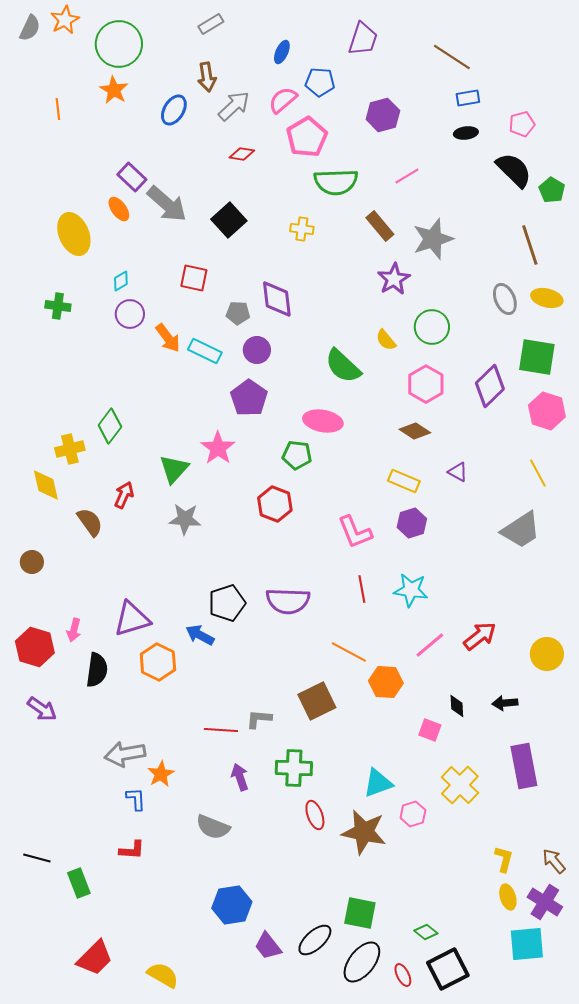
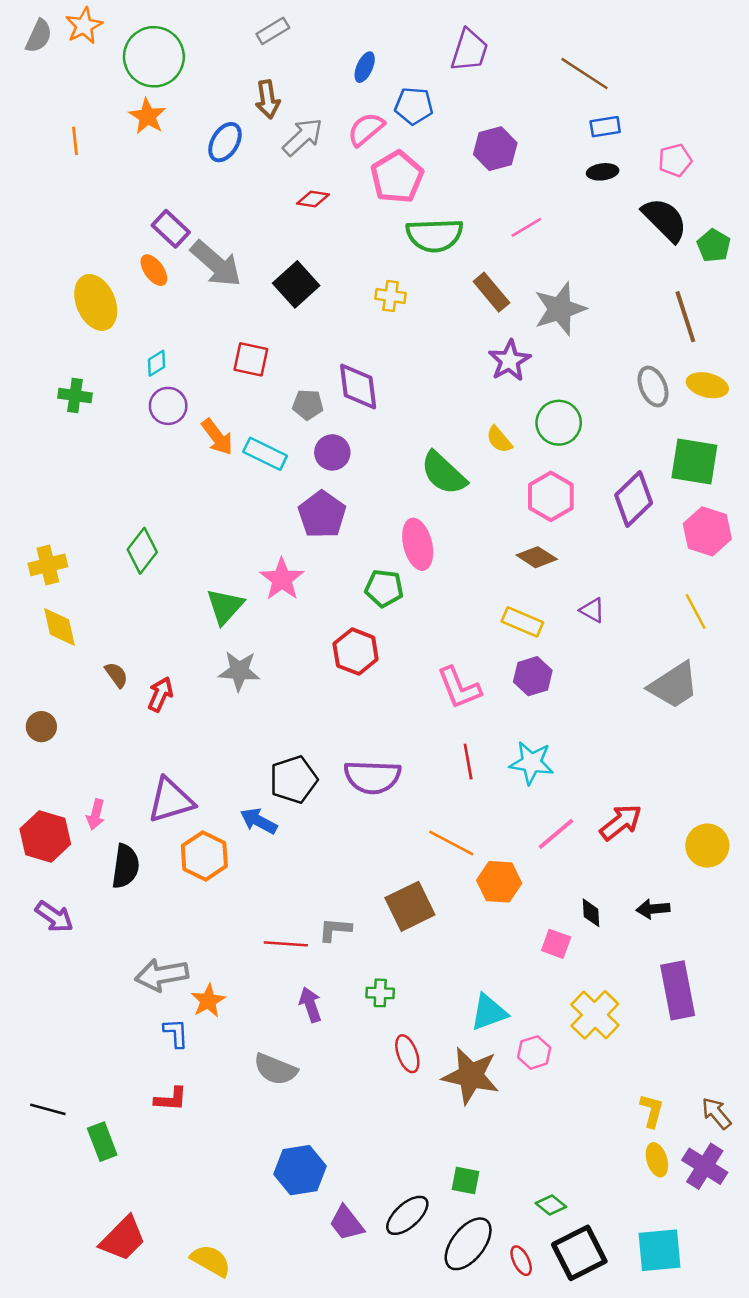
pink ellipse: (323, 421) -> (418, 544), turned 66
yellow cross: (70, 449) -> (48, 565), moved
red arrow: (124, 495) -> (160, 694), moved
brown semicircle: (90, 522) -> (116, 675), size x0.7
green cross: (294, 768) -> (380, 993), size x0.6
green square: (360, 913) -> (466, 1180), size x0.7
cyan square: (527, 944) -> (659, 1250), moved

